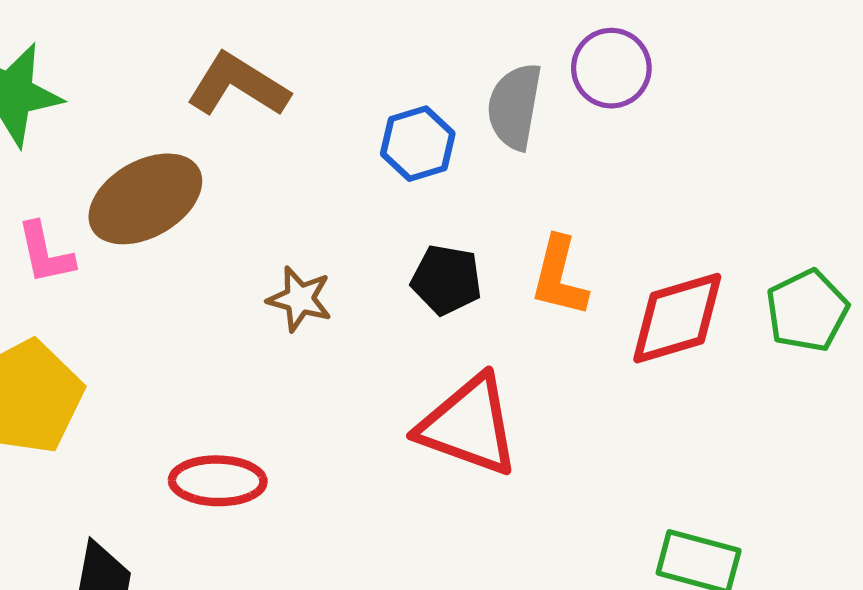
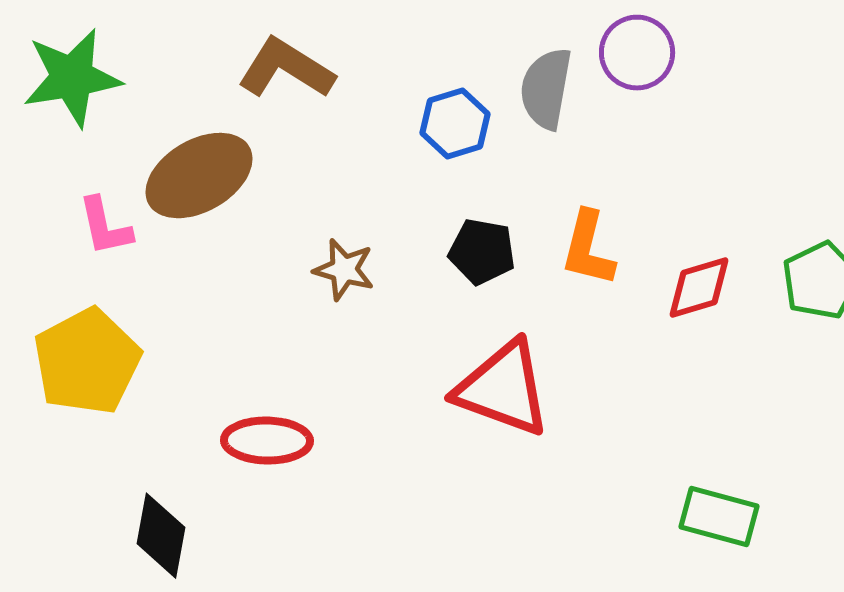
red diamond: (677, 318) -> (699, 288), size x0.7

